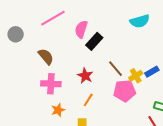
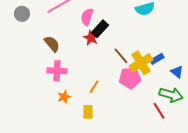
gray circle: (16, 34) -> (22, 14), moved
red star: (85, 76) -> (91, 38), moved
yellow cross: (136, 76) -> (141, 63), size x1.6

